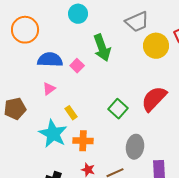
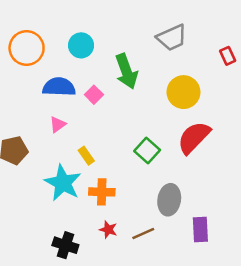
cyan circle: (78, 14) -> (81, 45), moved
yellow circle: (156, 46) -> (183, 92), moved

